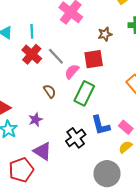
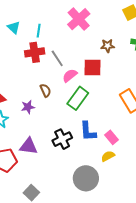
red cross: (32, 54) -> (35, 52), turned 30
purple star: (35, 120) -> (28, 107), moved
purple triangle: (42, 151) -> (28, 146), turned -36

